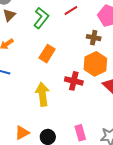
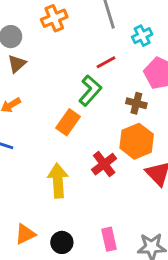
green L-shape: (41, 18) -> (90, 91), moved
red cross: (74, 81) -> (104, 164), turned 36

